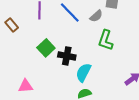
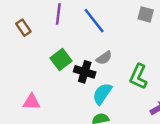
gray semicircle: (96, 16) -> (104, 58), moved
green L-shape: (106, 40) -> (138, 76), moved

